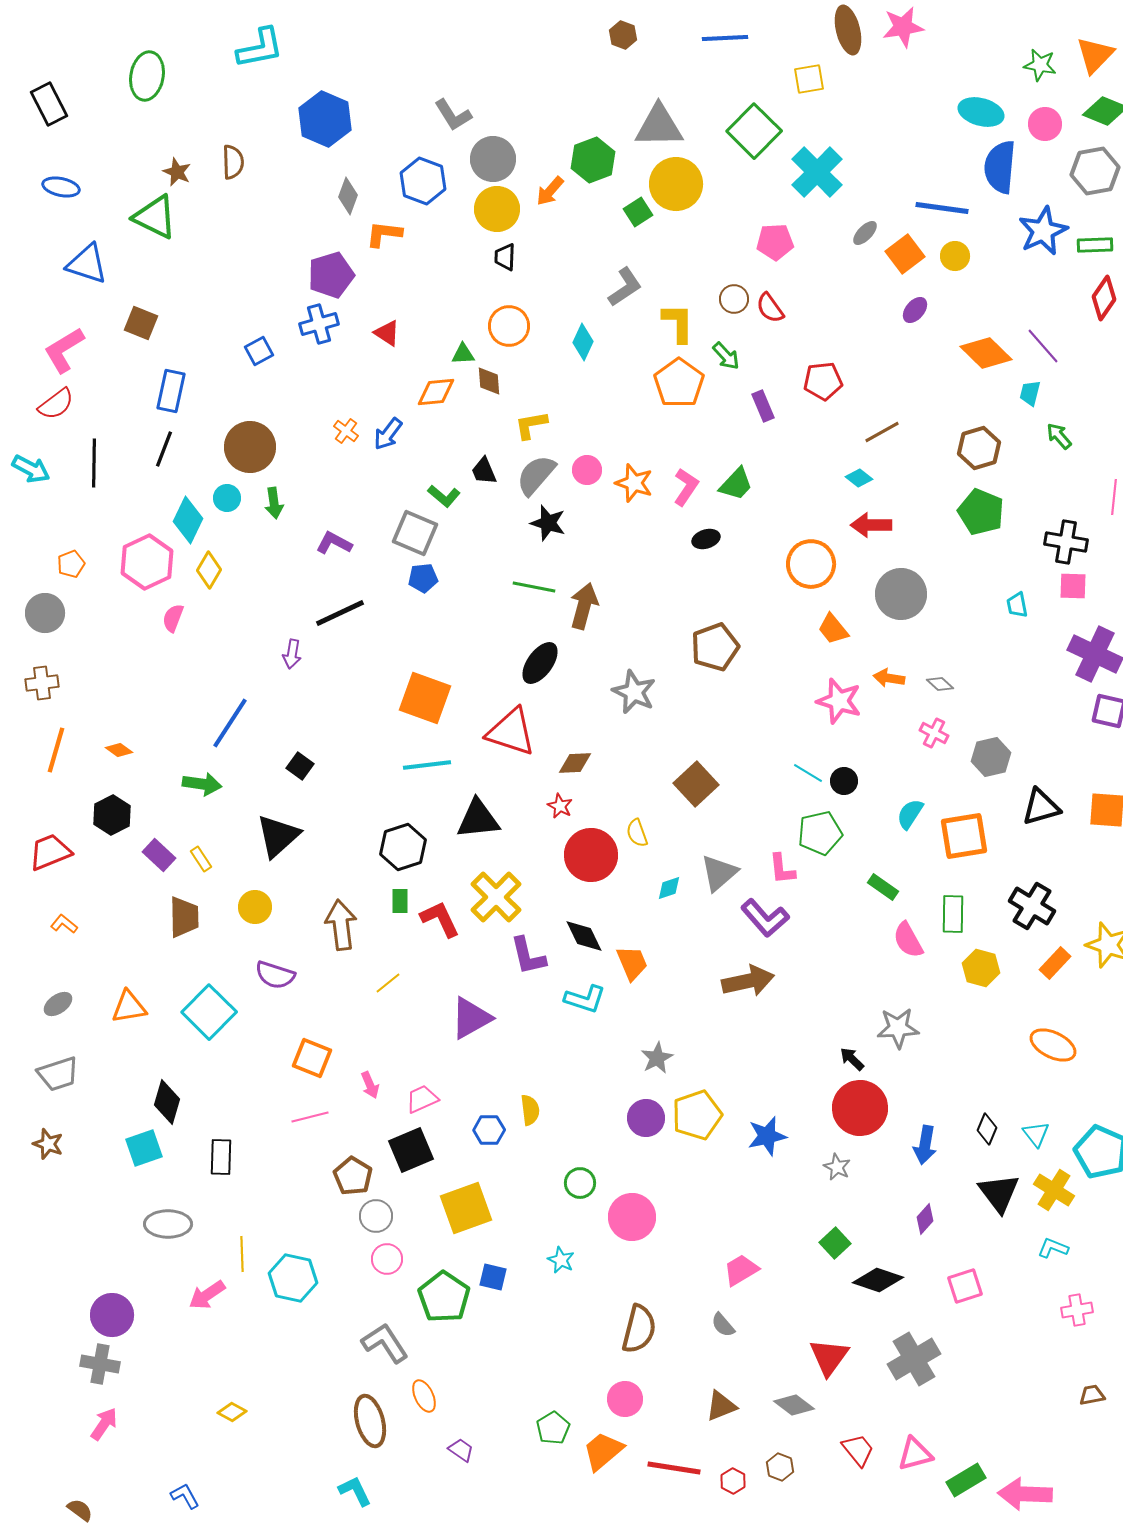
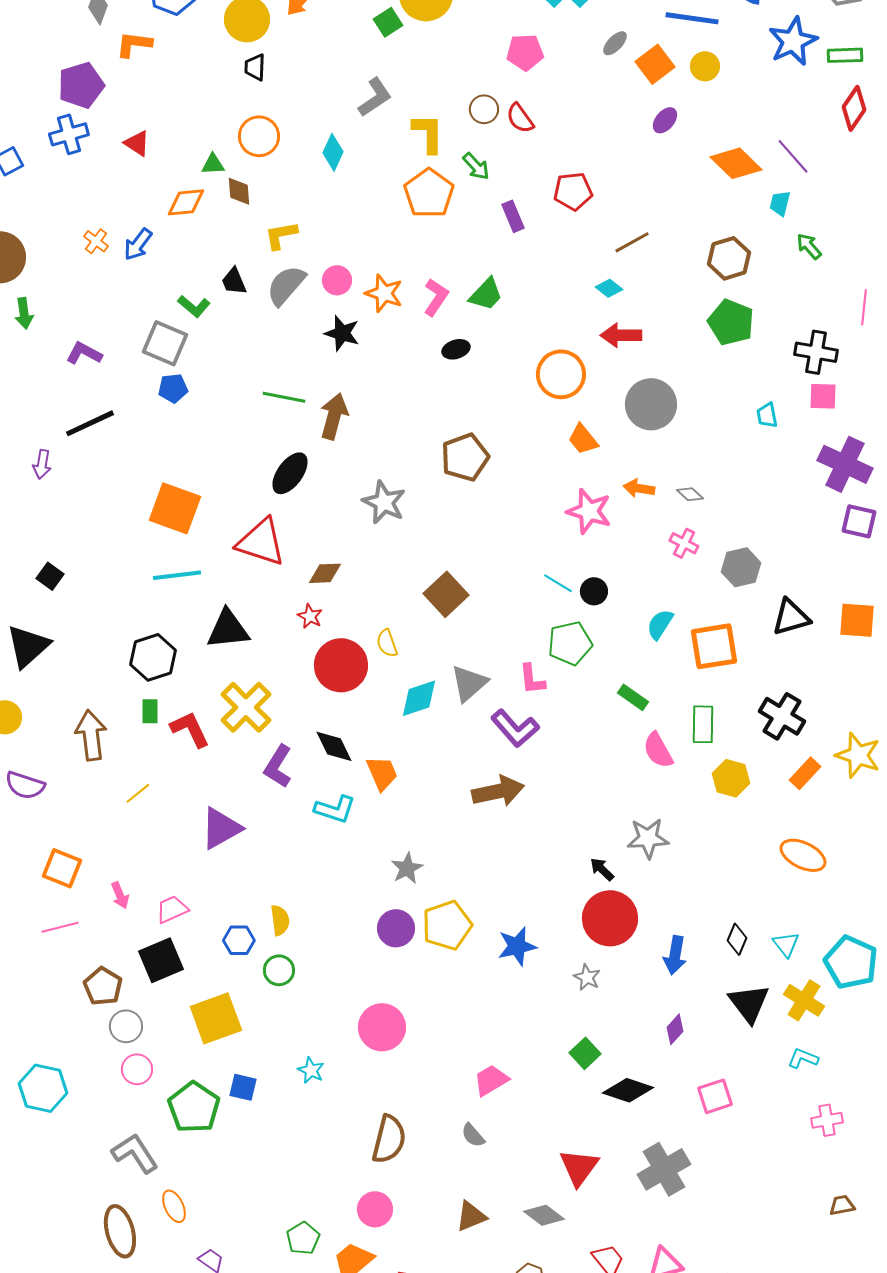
black star: (548, 523) -> (342, 333), moved
cyan diamond: (669, 888) -> (419, 698), size x1.6
purple L-shape: (528, 956) -> (278, 766), turned 45
green circle: (580, 1183) -> (279, 970), moved

